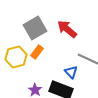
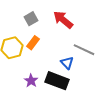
gray square: (35, 28) -> (31, 19), size x0.6

